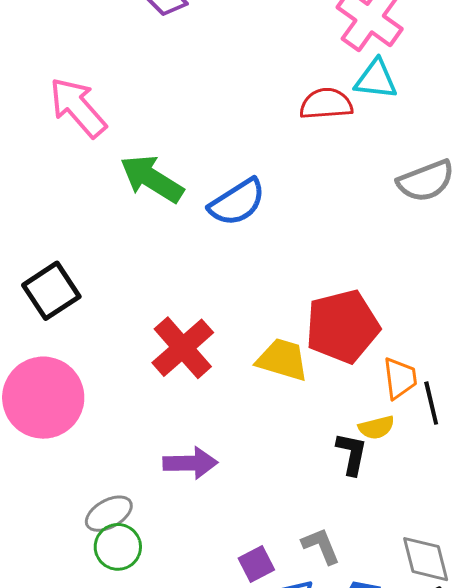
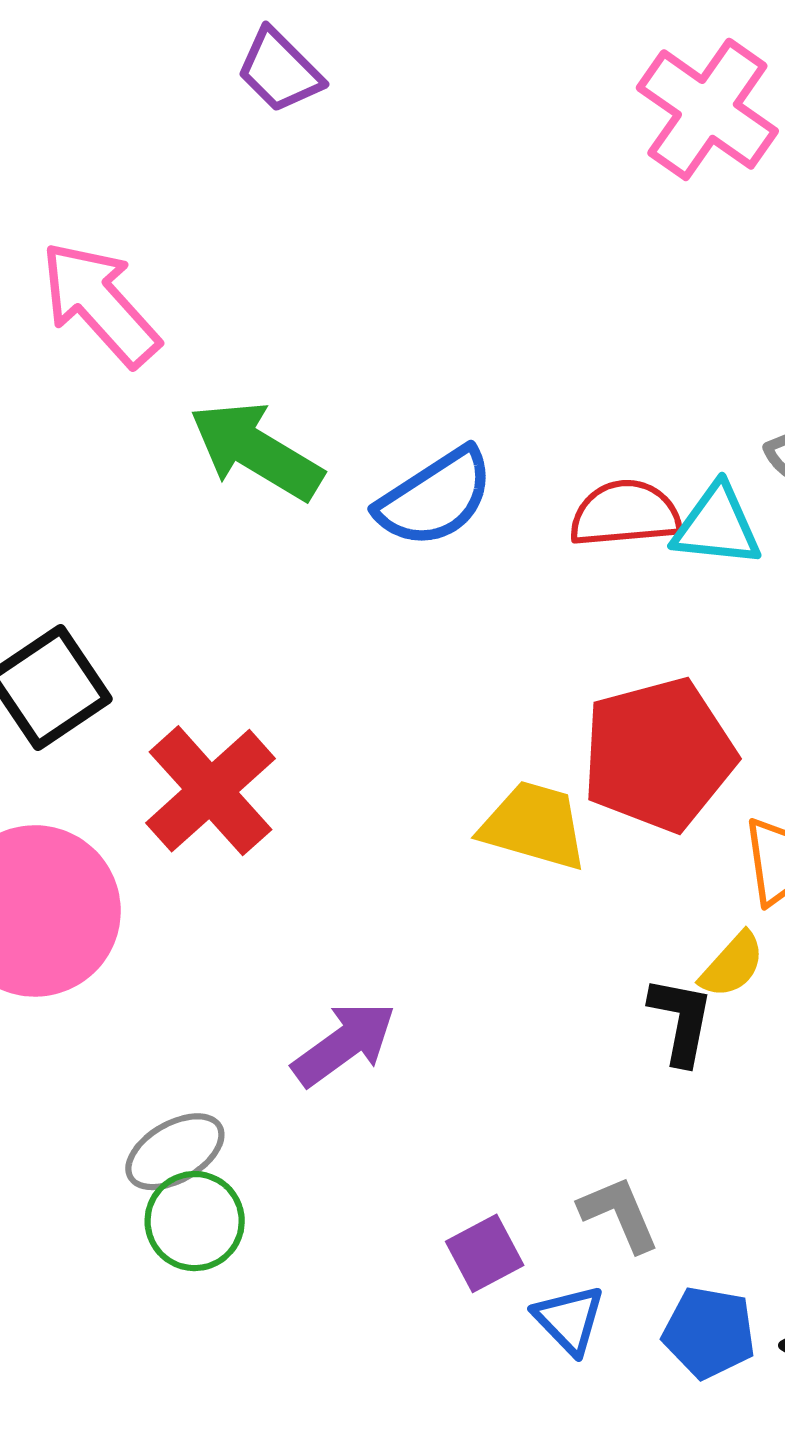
cyan triangle: (376, 79) -> (717, 526), moved
red semicircle: (326, 104) -> (625, 514), moved
red cross: (183, 348) -> (210, 791), moved
yellow semicircle: (376, 428) -> (732, 965), turned -33
purple arrow: (190, 463) -> (344, 1044), turned -34

